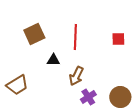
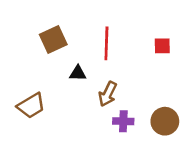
purple cross: (88, 97) -> (123, 121), turned 35

